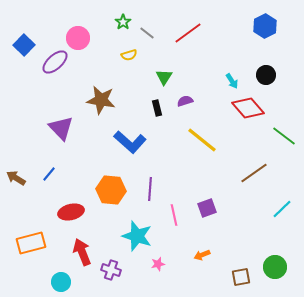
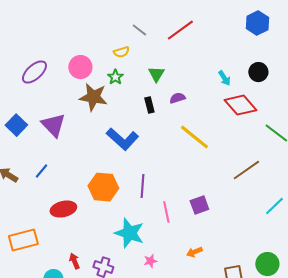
green star: (123, 22) -> (115, 77), moved
pink circle: (78, 38) -> (80, 67), moved
blue square: (24, 45) -> (16, 125), moved
purple ellipse: (55, 62) -> (34, 72), moved
red arrow: (82, 252) -> (74, 261), moved, size x0.6

